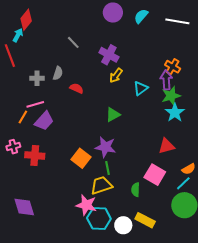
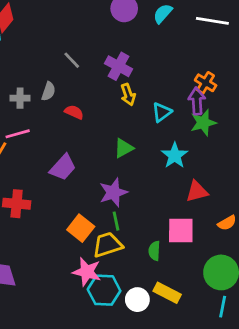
gray line: (73, 42) -> (72, 60), moved
yellow arrow: (116, 75) -> (128, 95), turned -56
cyan star: (175, 113) -> (175, 155), moved
purple trapezoid: (44, 121) -> (63, 167), moved
purple star: (105, 147) -> (113, 192), turned -30
orange square: (81, 158) -> (81, 228), moved
pink square: (155, 175) -> (181, 230), turned -30
cyan line: (183, 183) -> (223, 307), moved, turned -35

